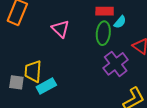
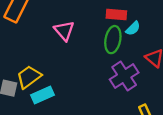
yellow trapezoid: (33, 71) -> (29, 77), turned 45

